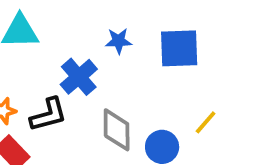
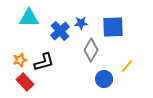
blue cross: (79, 77) -> (60, 31), moved
gray diamond: (117, 130) -> (91, 50), moved, turned 30

